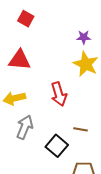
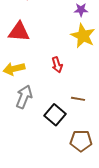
red arrow: (59, 94) -> (57, 65), size x0.7

